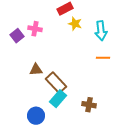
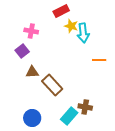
cyan arrow: (101, 31) -> (83, 33), moved
purple square: (17, 36) -> (22, 51), moved
cyan rectangle: (58, 99) -> (69, 116), moved

